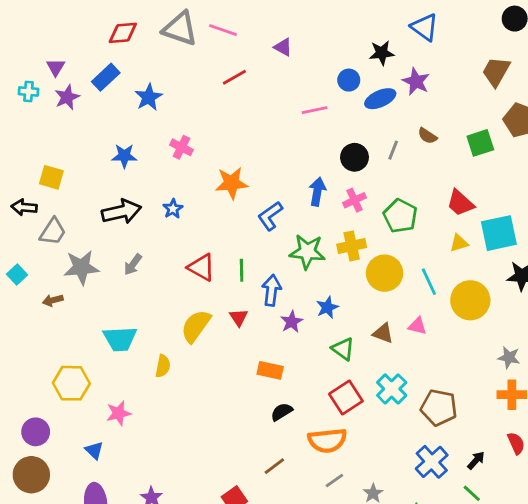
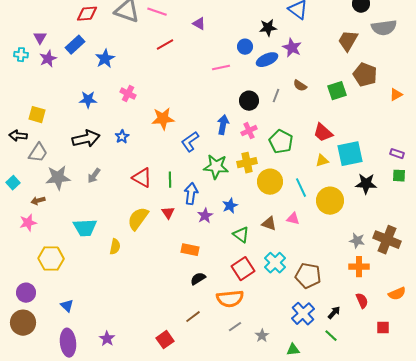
pink star: (119, 413) -> (28, 223), moved

